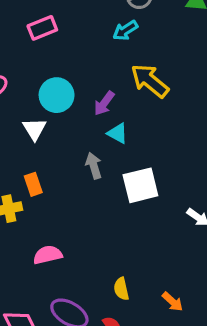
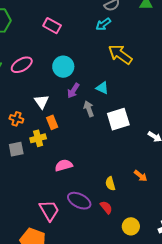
pink rectangle: (42, 28) -> (52, 26), turned 54
purple arrow: (104, 103) -> (73, 91), moved
white triangle: (34, 129) -> (41, 102), moved
orange arrow: (173, 302) -> (141, 176), moved

